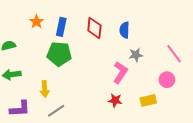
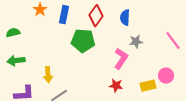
red diamond: (94, 28) -> (96, 16), turned 30
green pentagon: (59, 54) -> (83, 41), moved
pink circle: (167, 80) -> (166, 76), moved

